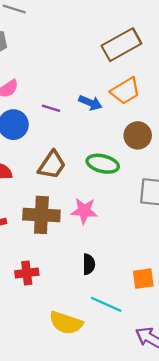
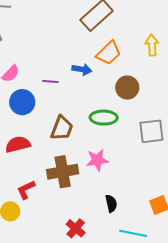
red cross: (27, 273) -> (76, 228), moved, turned -30

